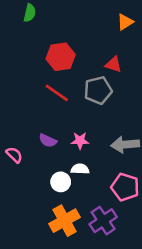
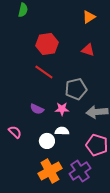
orange triangle: (125, 22) -> (89, 17), moved
gray pentagon: (98, 90) -> (76, 89), moved
pink semicircle: (14, 155) -> (15, 132), moved

